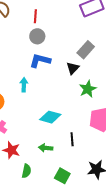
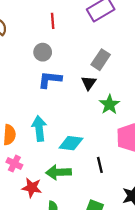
red line: (35, 16) -> (53, 21), moved
cyan arrow: (24, 85) -> (39, 128), moved, size x1.5
green arrow: (46, 148) -> (58, 172), moved, size x1.5

